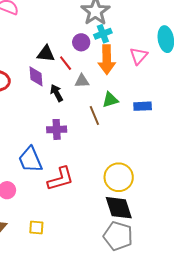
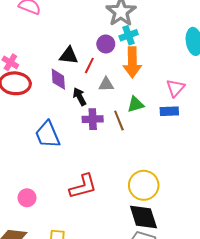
pink triangle: (139, 56) -> (176, 88), moved
red line: (66, 63) -> (89, 66), turned 63
purple cross: (57, 129) -> (93, 119), moved
blue trapezoid: (30, 160) -> (48, 135), moved

